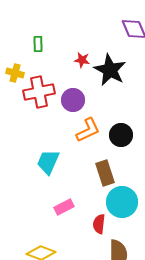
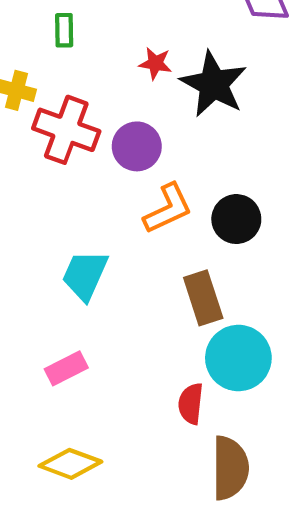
red cross: (39, 92) -> (66, 130), turned 32
pink rectangle: (64, 207) -> (66, 368), moved

